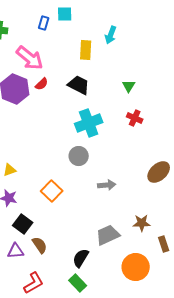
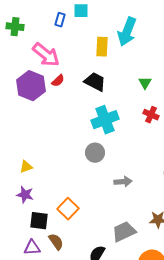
cyan arrow: (111, 35) -> (127, 32), size x1.6
orange square: (52, 191) -> (68, 209), moved
black square: (23, 224) -> (39, 221), turned -30

